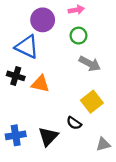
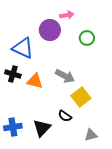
purple circle: (43, 20) -> (50, 30), moved
green circle: (78, 36) -> (87, 38), moved
gray arrow: (90, 64) -> (65, 76), moved

